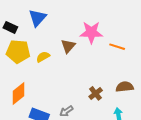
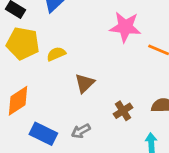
brown triangle: (68, 46) -> (85, 83), moved

